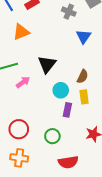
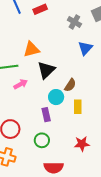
orange triangle: (21, 32) -> (31, 49), moved
brown semicircle: (83, 76) -> (70, 85), moved
purple rectangle: (67, 110) -> (46, 115), moved, turned -32

